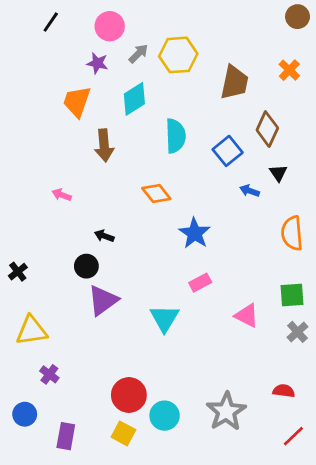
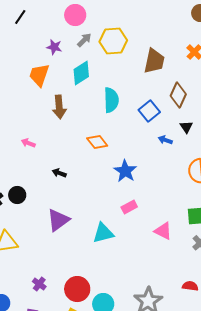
pink circle: (110, 26) -> (75, 15), moved
black circle: (86, 266) -> (17, 195), moved
cyan triangle: (165, 318) -> (103, 233), turned 45
purple cross: (49, 374) -> (39, 284), moved

